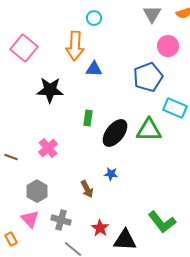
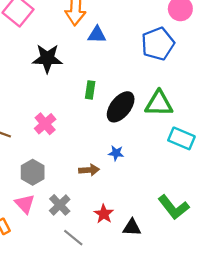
cyan rectangle: (175, 108) -> (181, 138), moved
brown arrow: (87, 189) -> (89, 170), turned -66
gray cross: (61, 220) -> (60, 205), turned 30
black triangle: (125, 240) -> (132, 227), size x0.7

